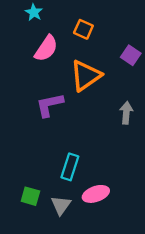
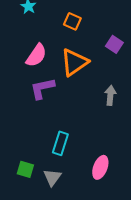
pink semicircle: (46, 48) -> (36, 55), moved
pink ellipse: (96, 194) -> (100, 167), moved, turned -50

